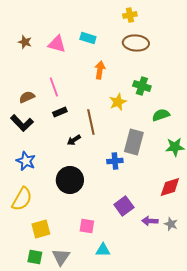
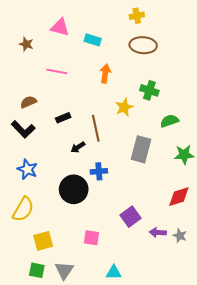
pink triangle: (57, 44) -> (60, 27), moved
pink line: (54, 87) -> (57, 71), moved, turned -60
blue cross: (115, 161) -> (99, 171), moved
cyan triangle: (103, 250) -> (114, 272), moved

